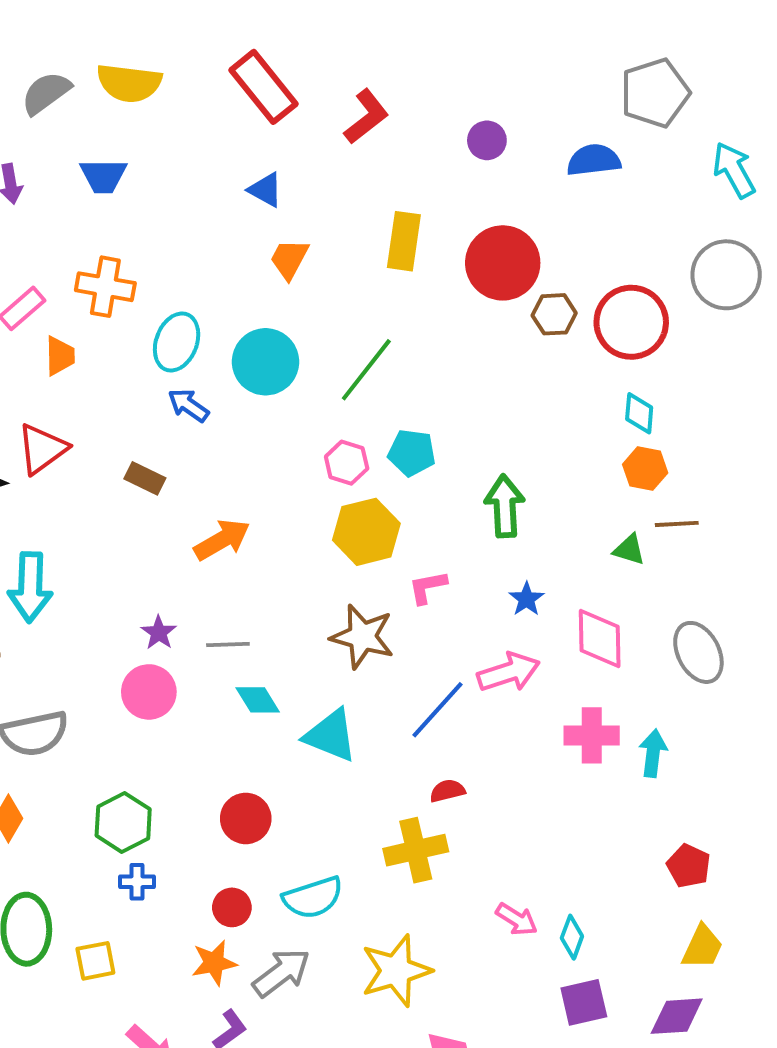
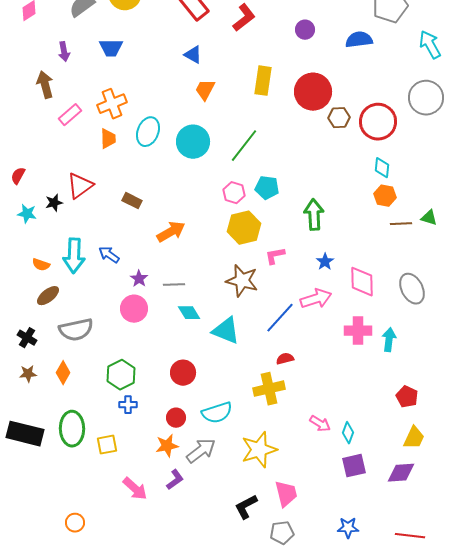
orange cross: (105, 287) -> (112, 104), turned -32
orange trapezoid: (60, 356) -> (108, 139), moved
blue arrow: (188, 405) -> (109, 255), moved
green triangle: (629, 550) -> (429, 218), moved

